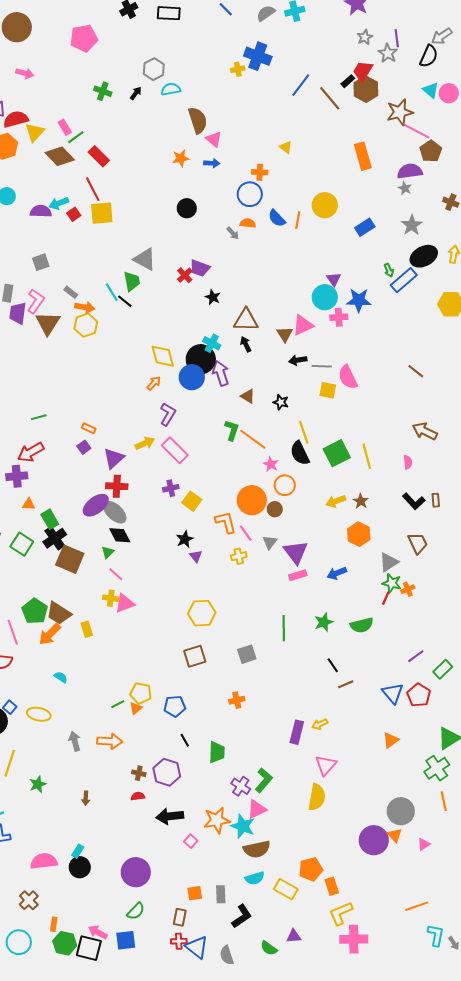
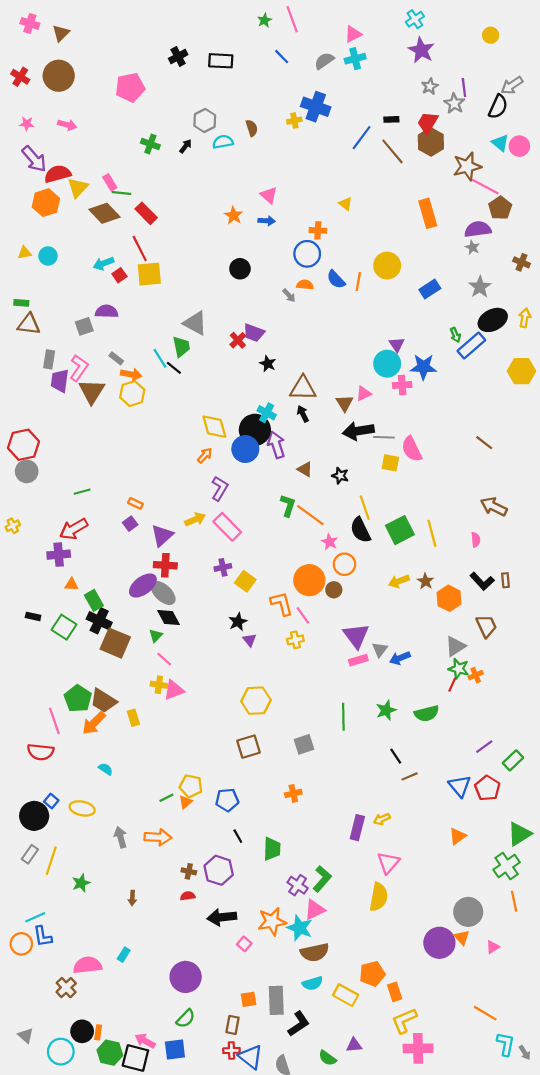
black rectangle: (348, 81) -> (391, 119), moved, turned 40
brown semicircle: (198, 120) -> (252, 128), moved, size x0.6
green line: (76, 137) -> (122, 193), turned 42
orange star: (181, 158) -> (234, 215), turned -30
purple semicircle: (41, 211) -> (107, 311), moved
pink triangle: (303, 325) -> (364, 394), size x0.7
black arrow: (298, 360) -> (358, 431), size x1.6
orange hexagon: (359, 534) -> (449, 598), moved
black cross: (55, 538) -> (99, 621), turned -30
gray triangle: (270, 542) -> (380, 650), moved
black circle: (80, 867) -> (82, 1031), moved
gray rectangle: (221, 894) -> (276, 1000), size x1.5
brown cross: (29, 900) -> (66, 988), moved
orange line: (417, 906) -> (485, 1013), turned 50

